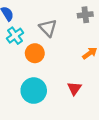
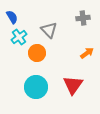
red triangle: (74, 88) -> (73, 85), size x1.5

